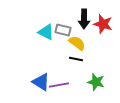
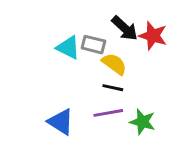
black arrow: (84, 19) -> (125, 28), turned -48
purple line: (59, 85) -> (108, 113), moved

